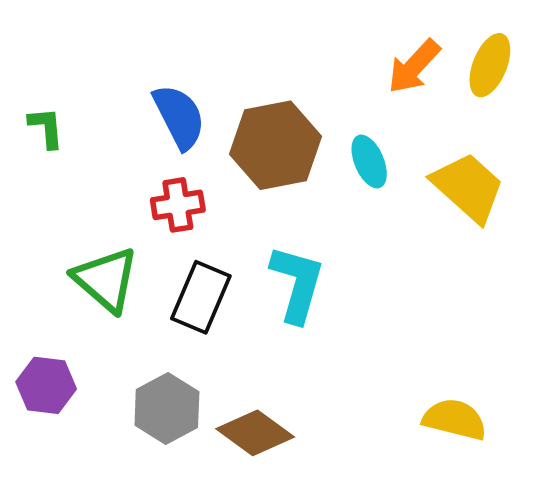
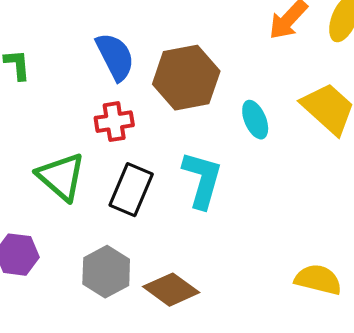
cyan ellipse: (369, 161) -> (255, 120), moved

